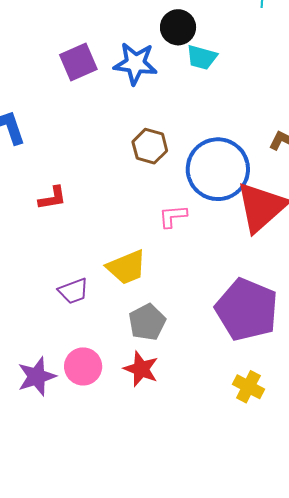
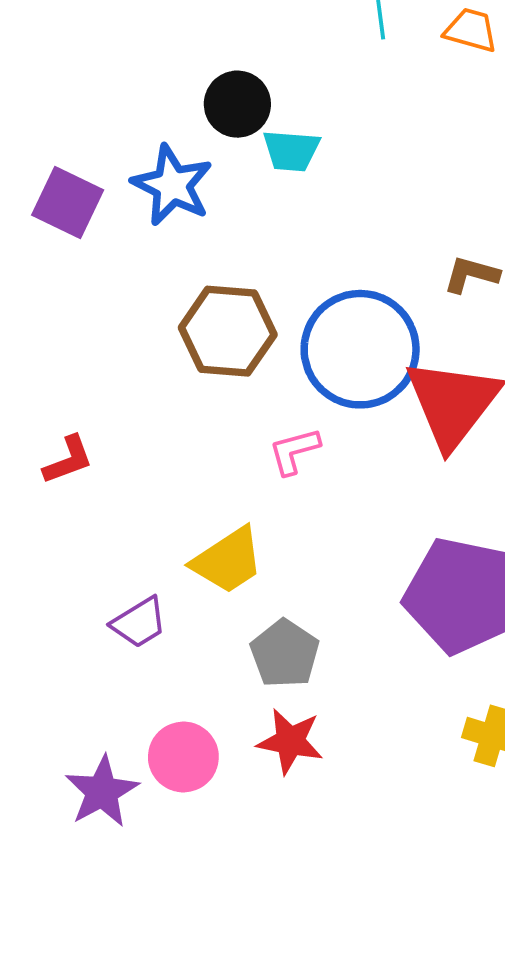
purple square: (78, 62) -> (68, 202), turned -30
blue star: (135, 63) -> (172, 185), turned 30
brown hexagon: (150, 146) -> (228, 331), size x1.4

